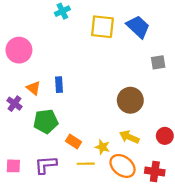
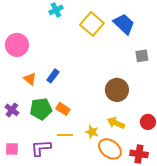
yellow square: (102, 27) -> (92, 24), turned 35
blue rectangle: (59, 85) -> (53, 76), turned 40
purple cross: (14, 104) -> (12, 110), moved
orange rectangle: (74, 141) -> (63, 109), moved
yellow line: (86, 164) -> (65, 135), moved

